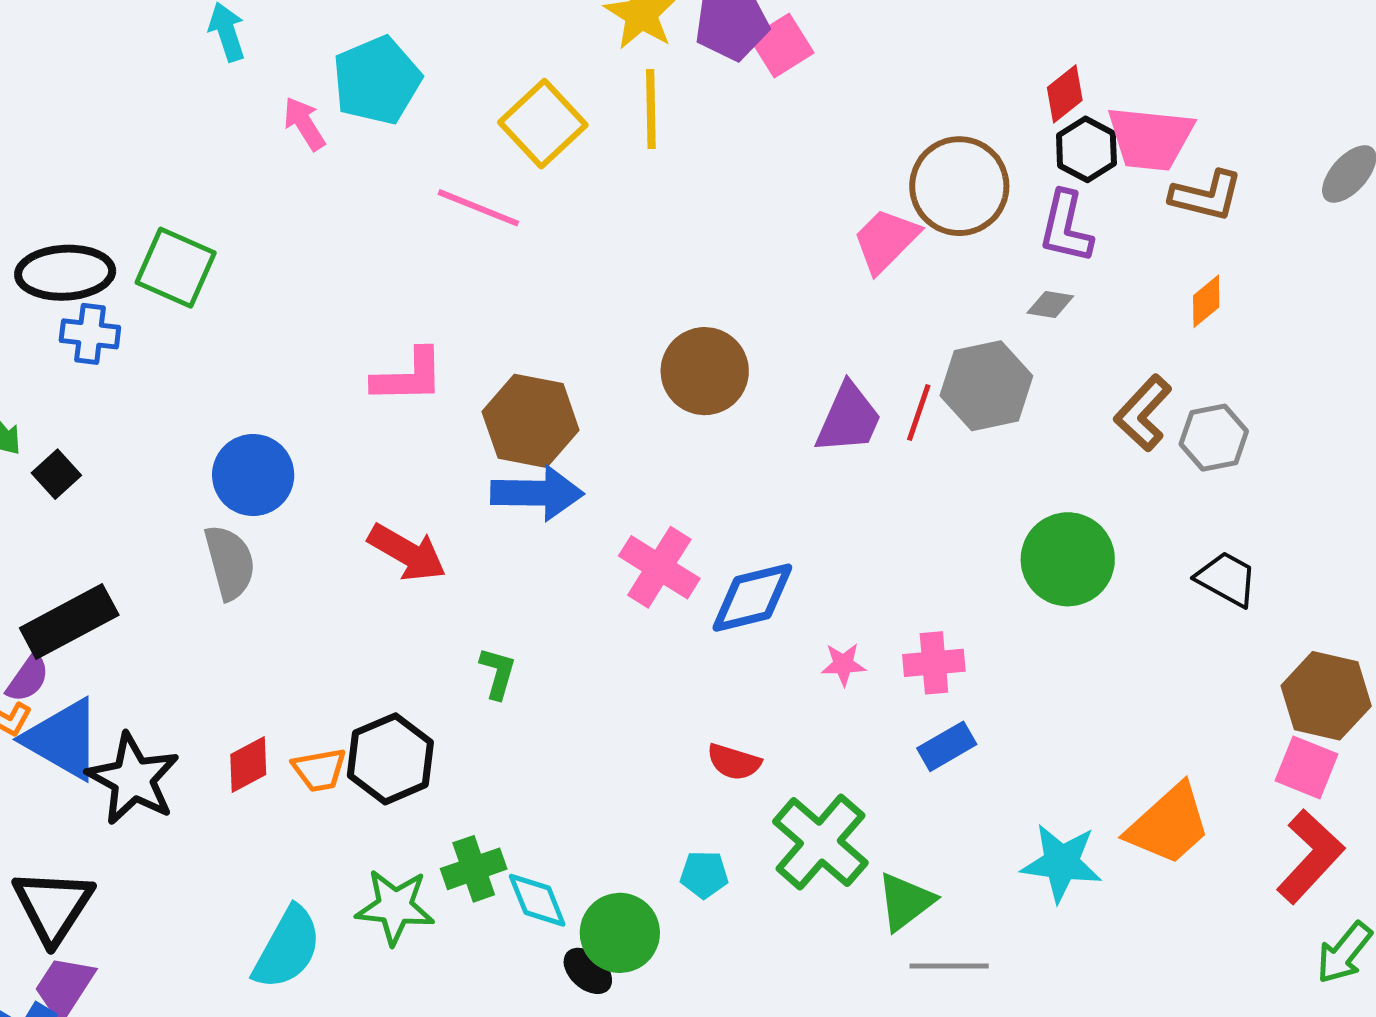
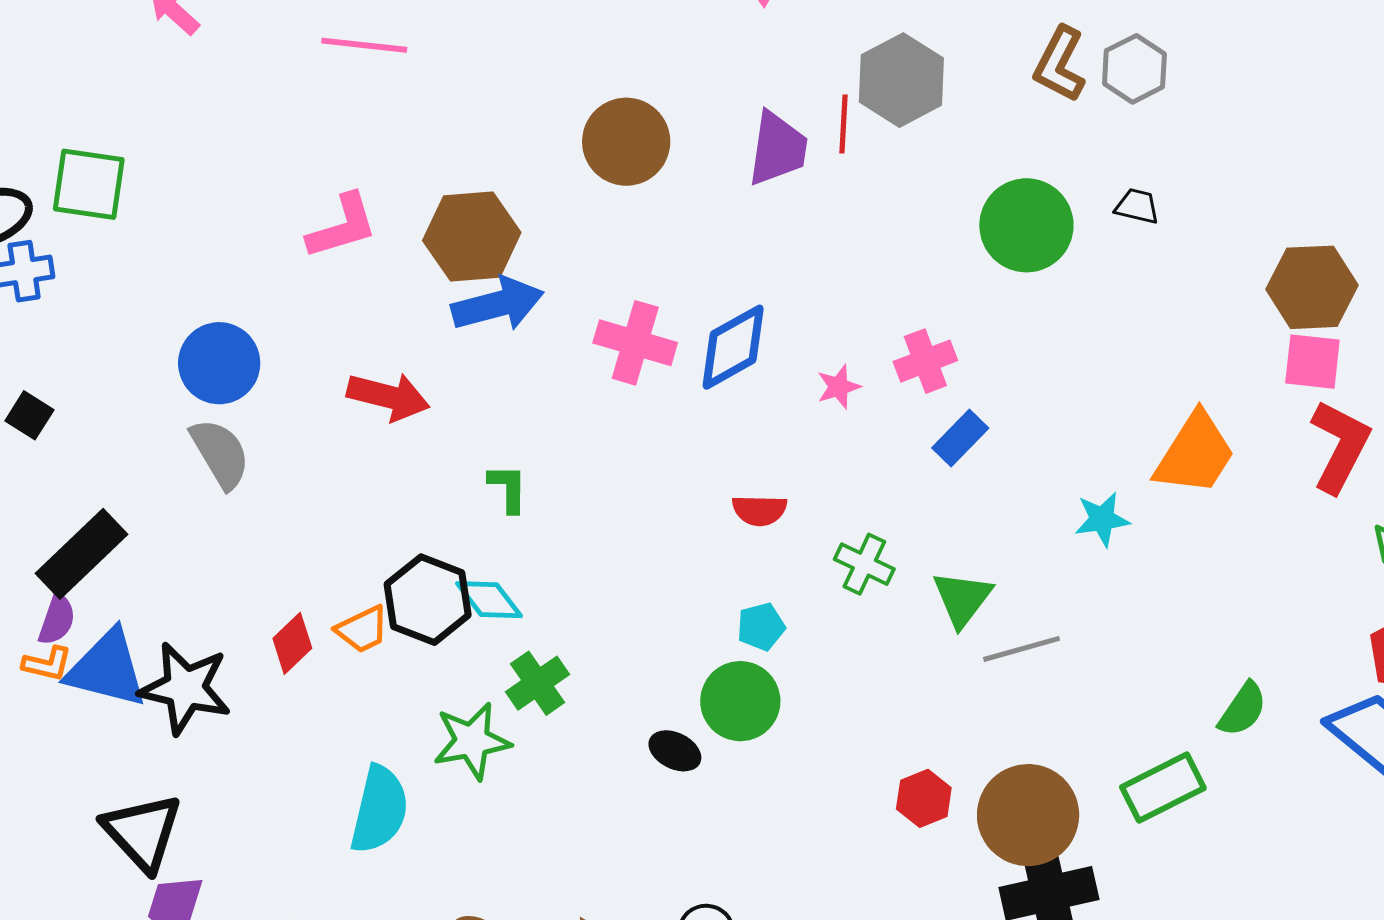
black trapezoid: (1227, 579) -> (1137, 206), moved, size x0.7
green cross: (820, 842) -> (864, 564), size x0.6
cyan star: (1061, 863) -> (1102, 519), size x0.7
cyan diamond: (537, 900) -> (489, 600), moved
green circle: (620, 933) -> (740, 701), moved

